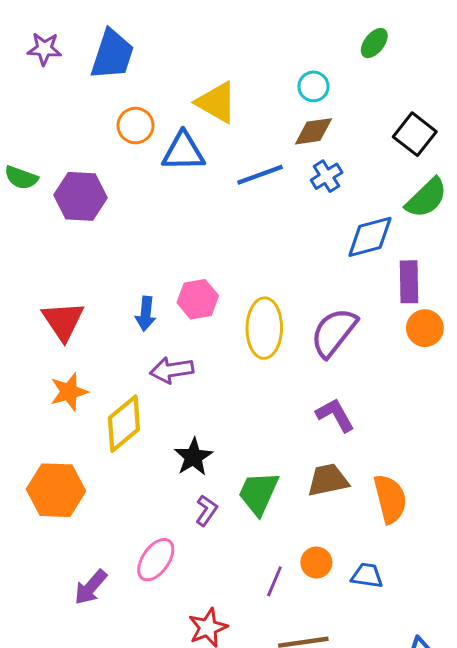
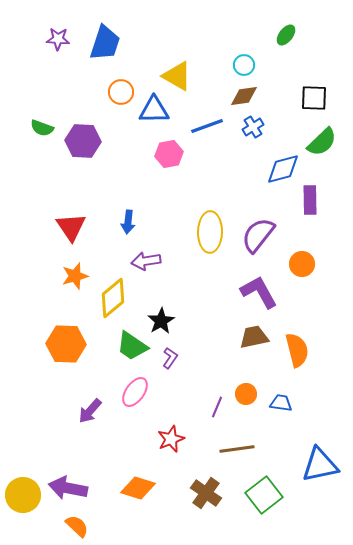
black square: (415, 134) -> (314, 98), turned -36
pink hexagon: (198, 299) -> (169, 154), moved
orange circle: (425, 328) -> (302, 264), moved
purple L-shape: (335, 415) -> (259, 292), size x1.4
green trapezoid: (258, 493) -> (132, 346), moved, turned -80

